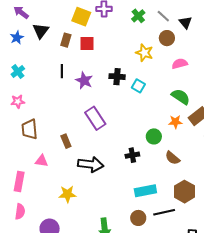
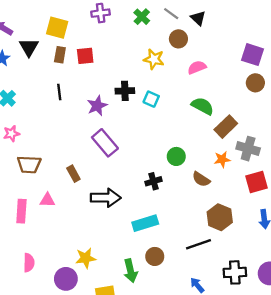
yellow square: (81, 17) -> (57, 28), moved
purple star: (84, 81) -> (97, 106), moved, turned 30
orange star: (175, 122) -> (222, 159), moved
brown trapezoid: (30, 129) -> (29, 165), turned -75
pink rectangle: (19, 182) -> (21, 211), moved
cyan rectangle: (145, 191) -> (145, 223), moved
yellow star: (67, 194) -> (86, 258), moved
brown circle: (138, 218) -> (155, 256), moved

